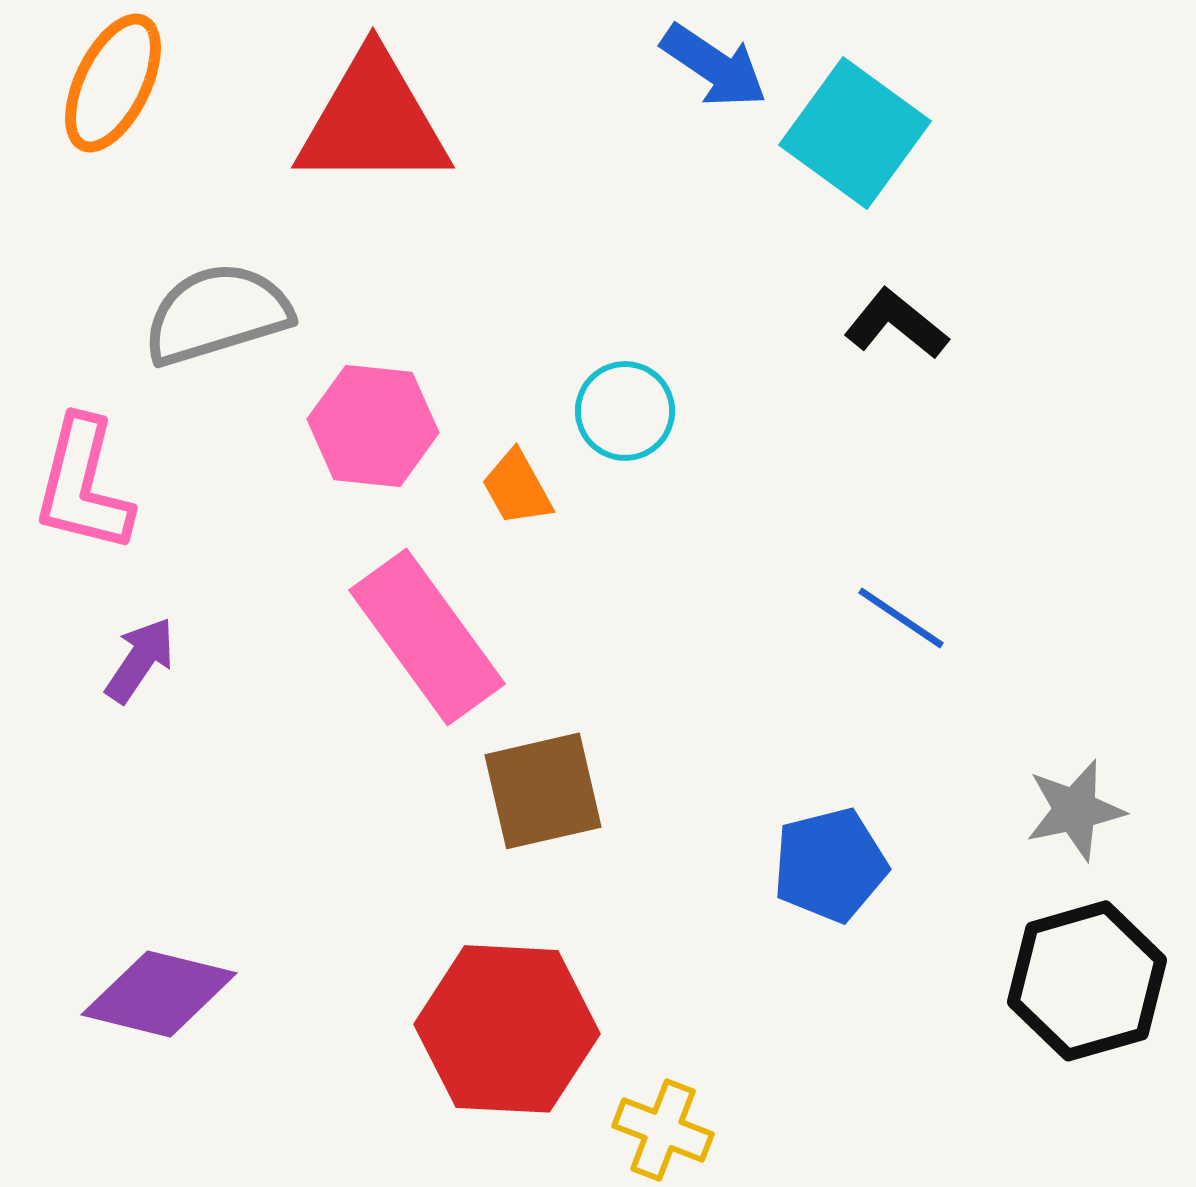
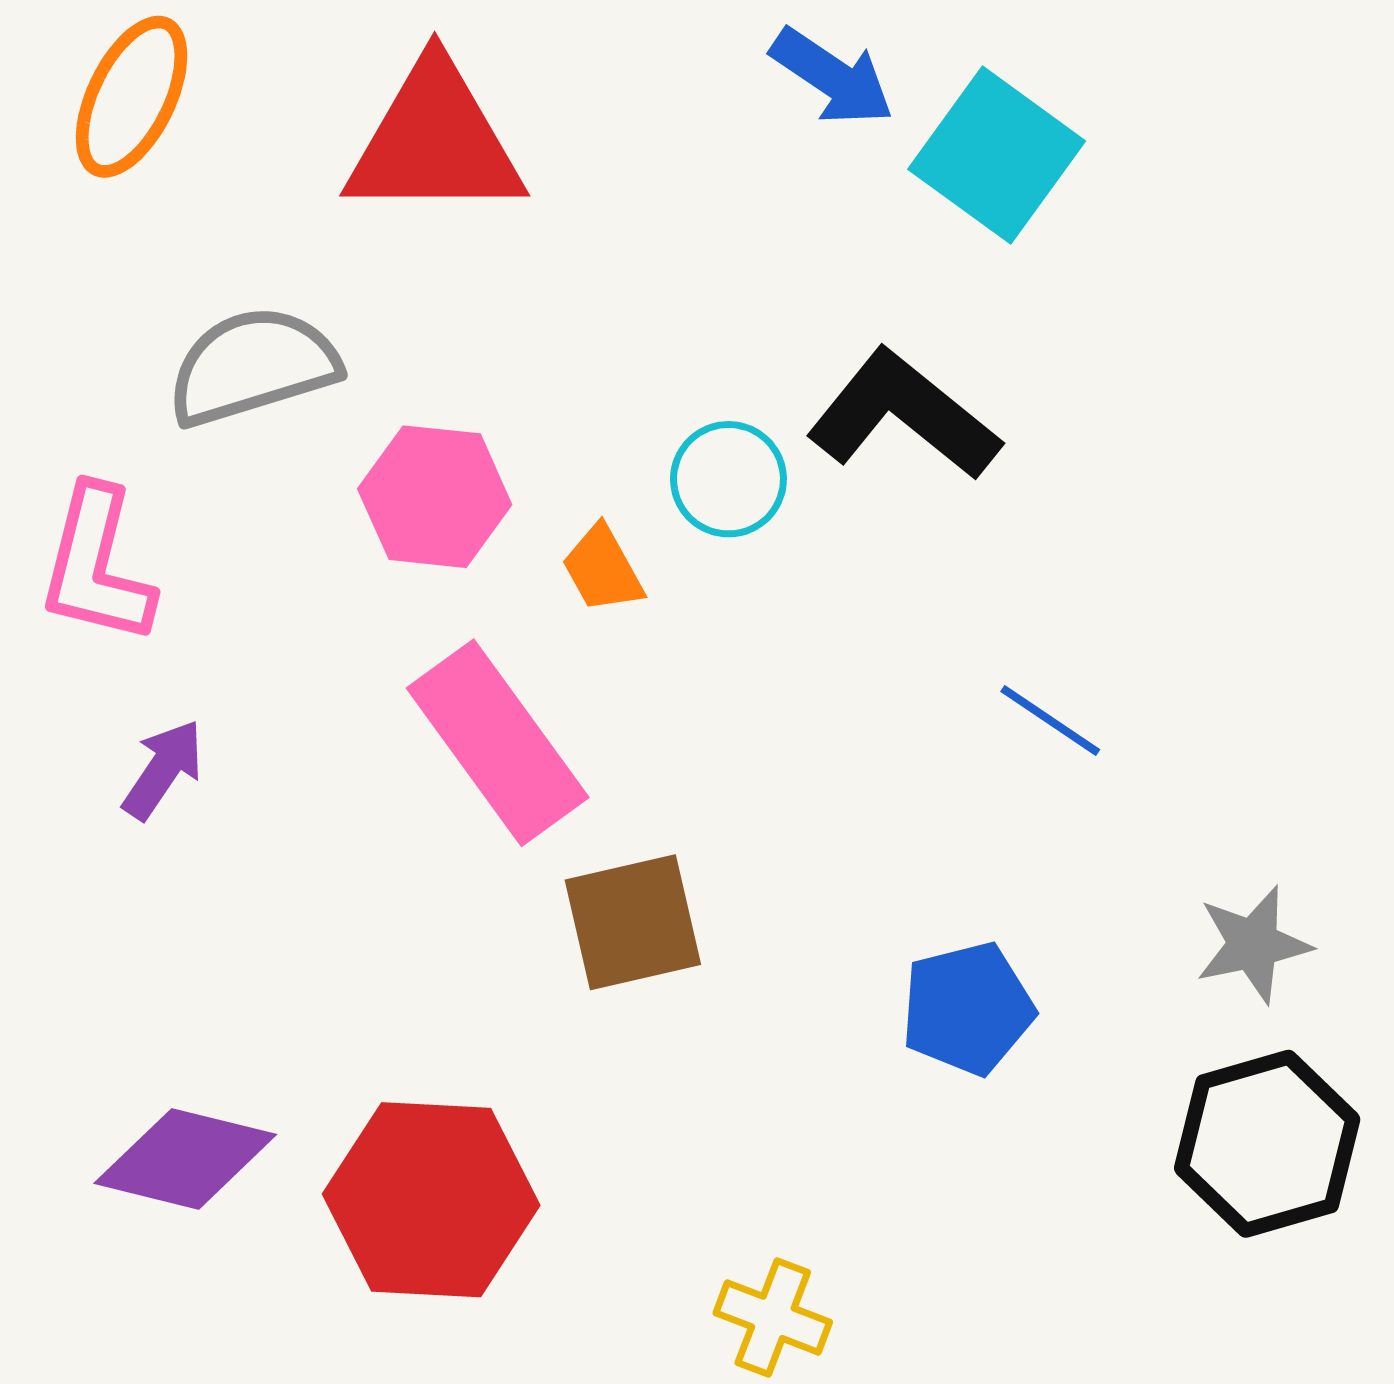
black L-shape: (896, 324) -> (903, 415), moved, size x1.6
red hexagon: (507, 1029) -> (431, 1200), moved

